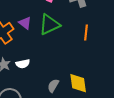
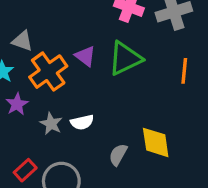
yellow diamond: (78, 83) -> (156, 142), moved
gray semicircle: (53, 86) -> (118, 155), moved

